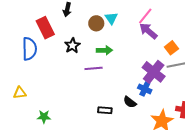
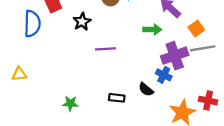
green arrow: (104, 50) -> (152, 29), moved
purple cross: (154, 72) -> (175, 56), turned 30
green star: (44, 117) -> (70, 103), moved

